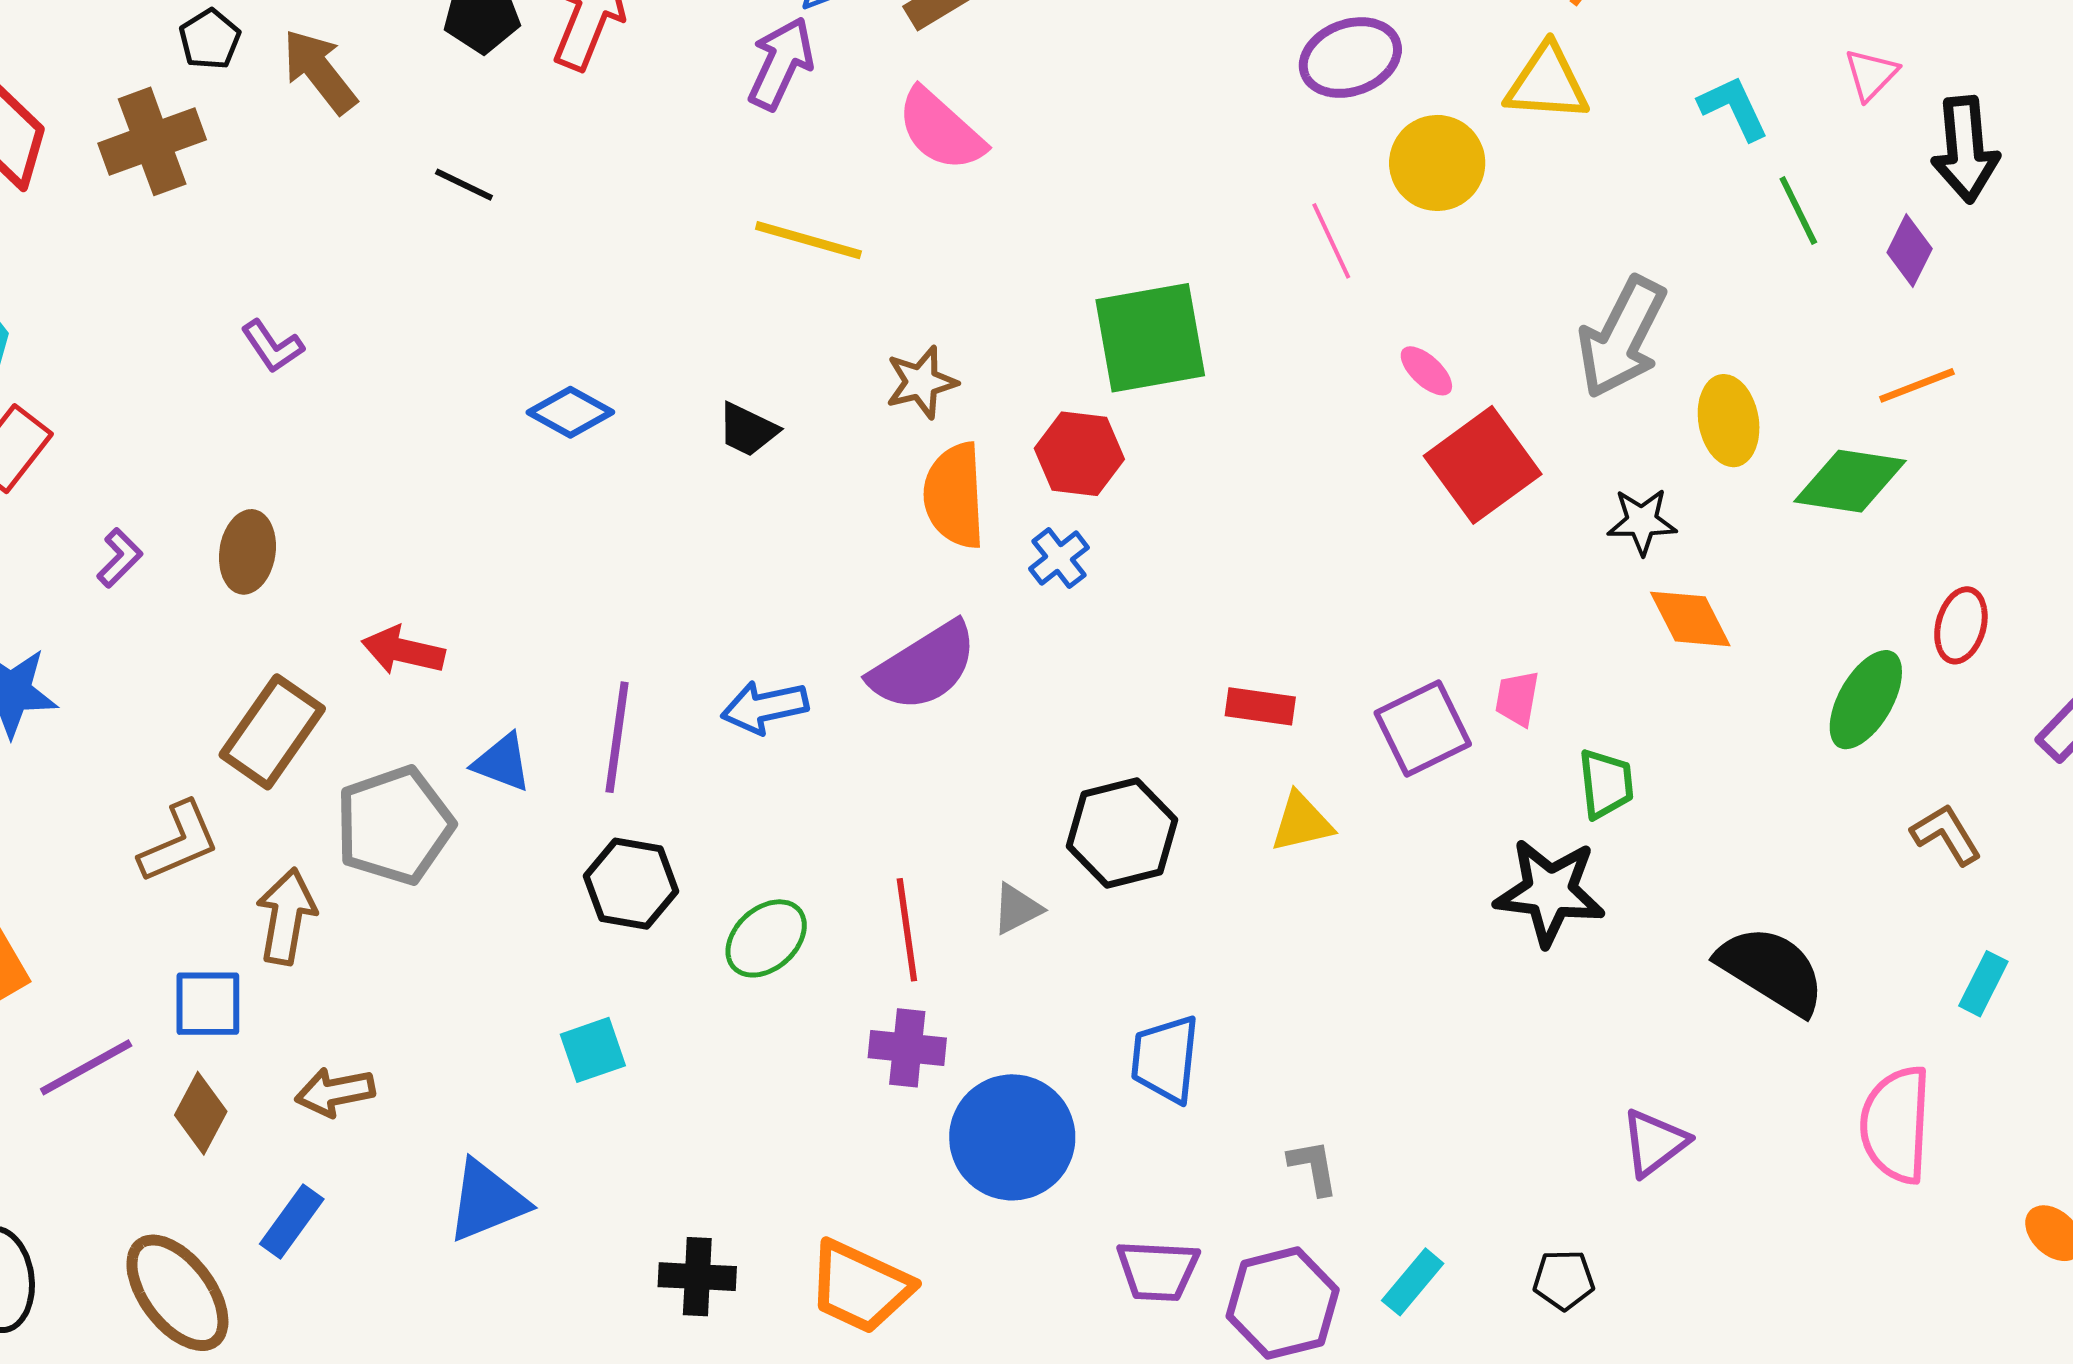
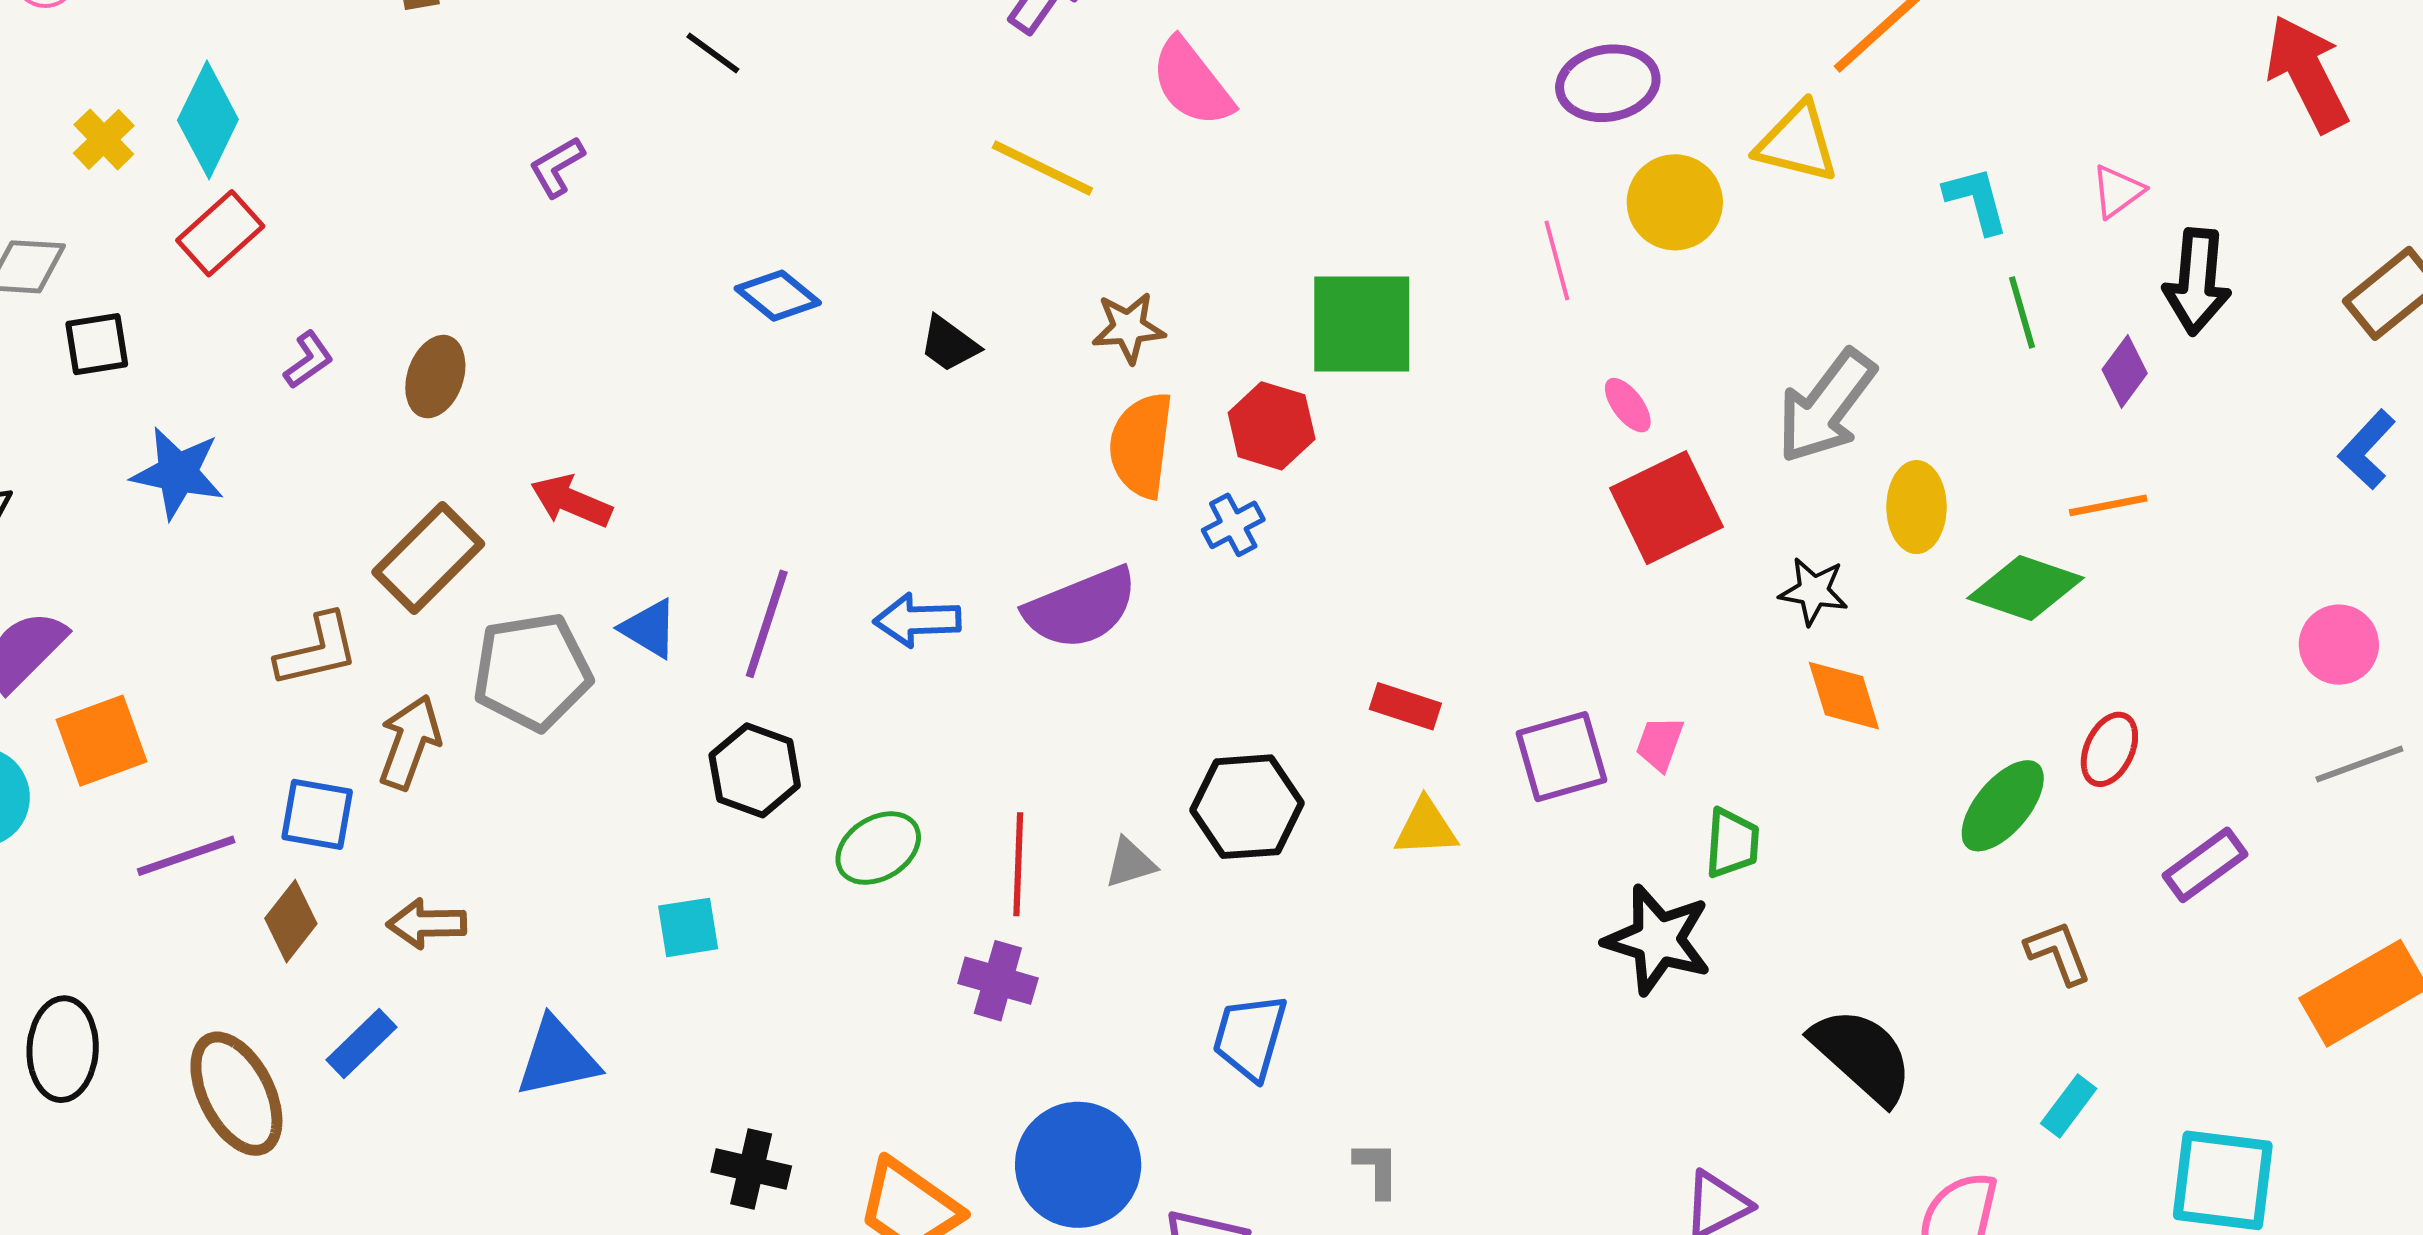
purple L-shape: (272, 346) -> (557, 167), moved, turned 84
blue circle: (1012, 1137) -> (1078, 1165), moved

